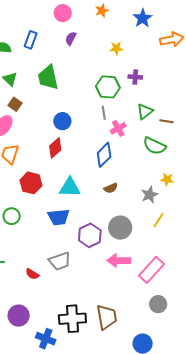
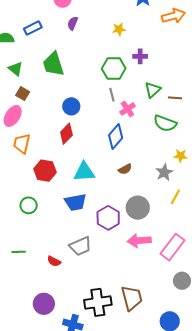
blue rectangle: (31, 40) -> (33, 28), turned 48

